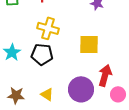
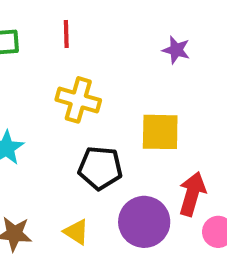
black pentagon: (42, 54) -> (100, 168), moved

